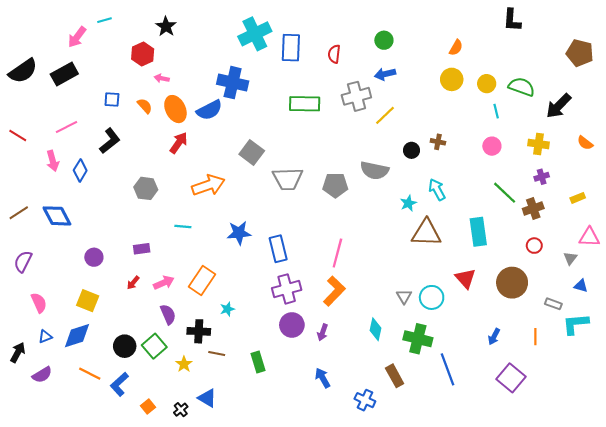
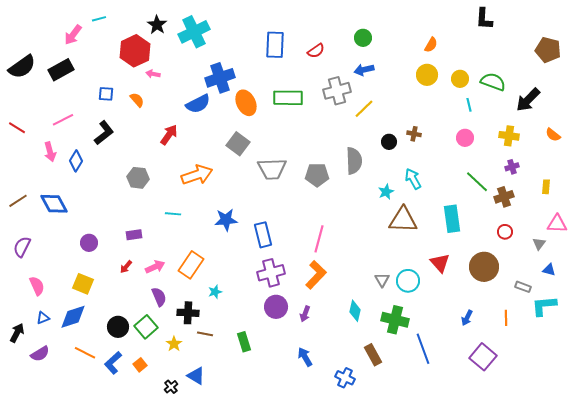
cyan cross: (255, 34) -> (194, 32), moved
red hexagon: (143, 54) -> (135, 51), size x1.4
red semicircle: (334, 54) -> (316, 51), turned -132
blue cross: (233, 83) -> (220, 78), turned -32
orange ellipse: (175, 109) -> (246, 103), moved
gray semicircle: (374, 170) -> (354, 161), turned -104
yellow rectangle: (578, 198) -> (546, 187), turned -64
orange square: (148, 406) -> (140, 365), moved

